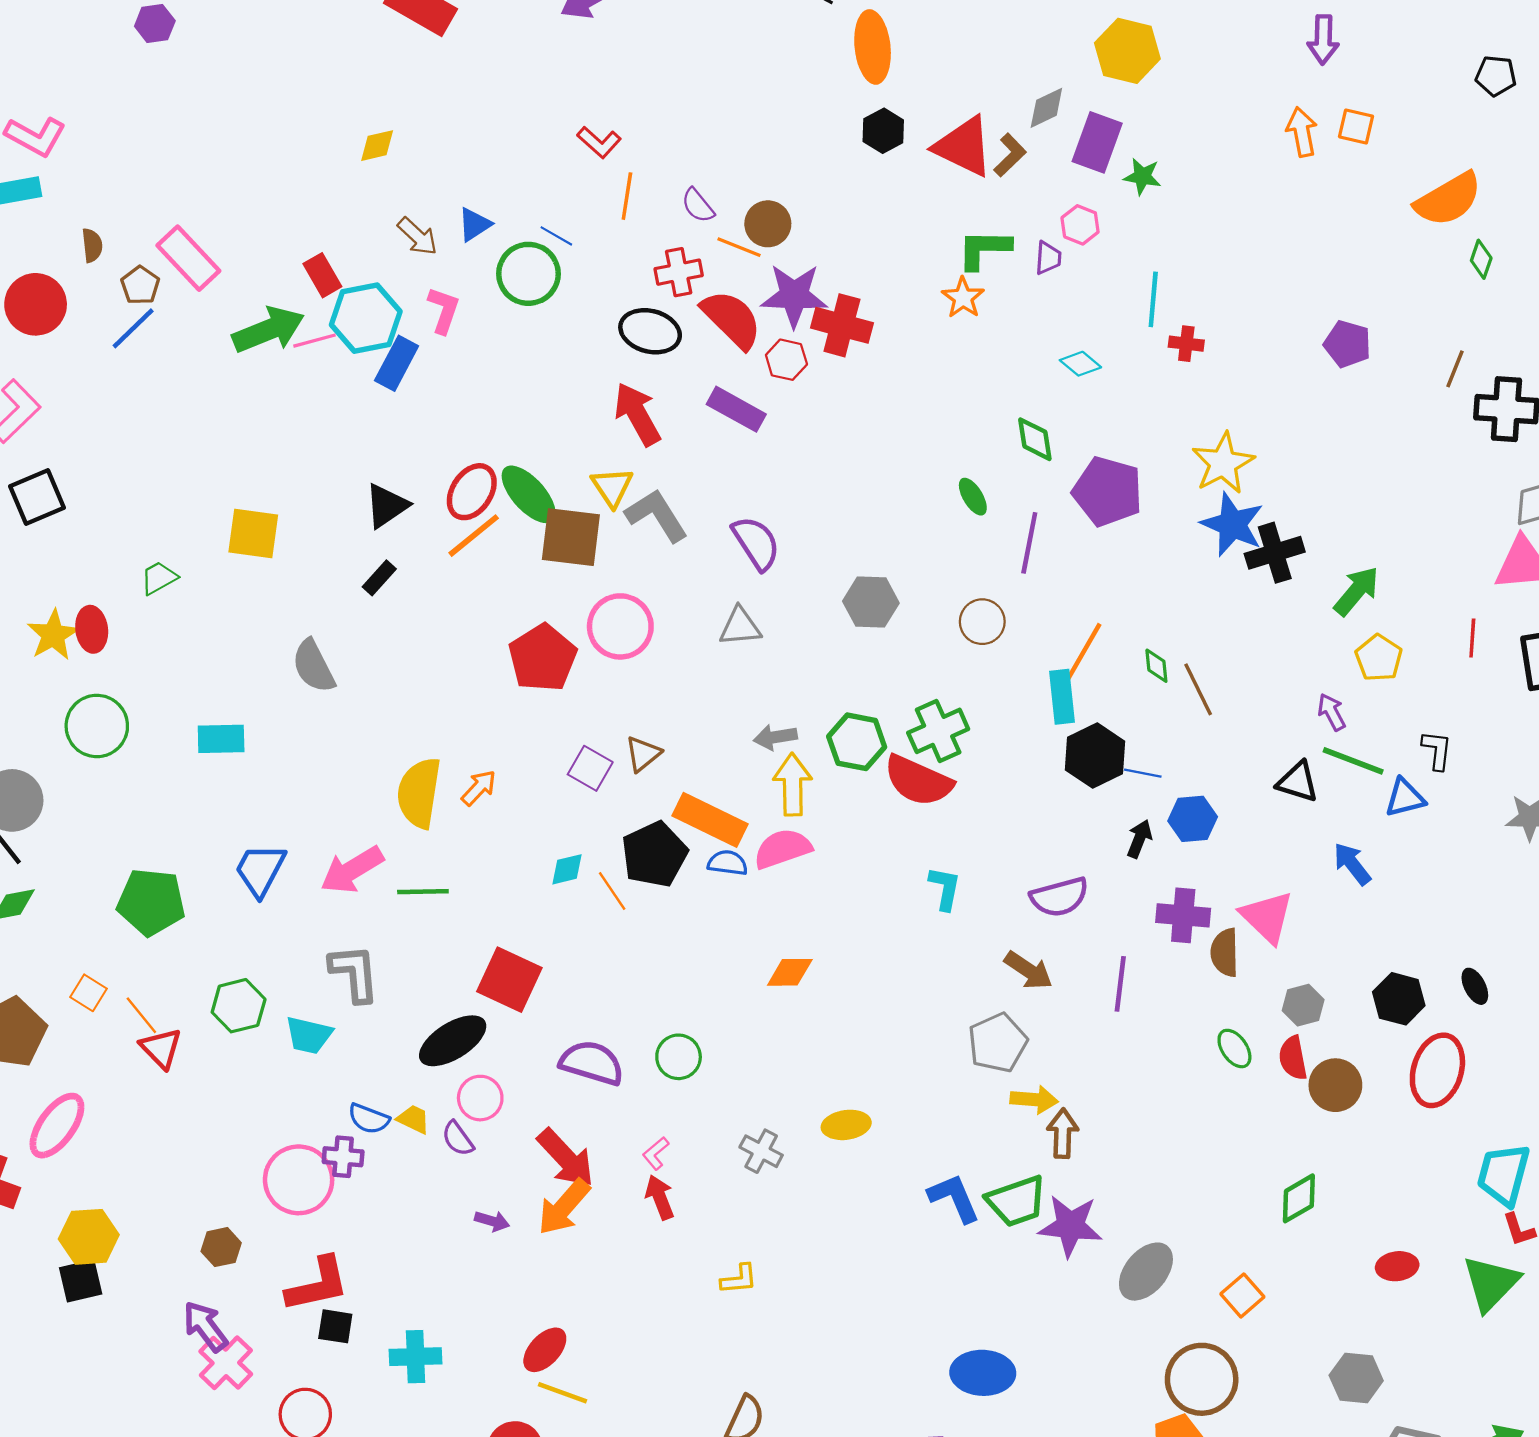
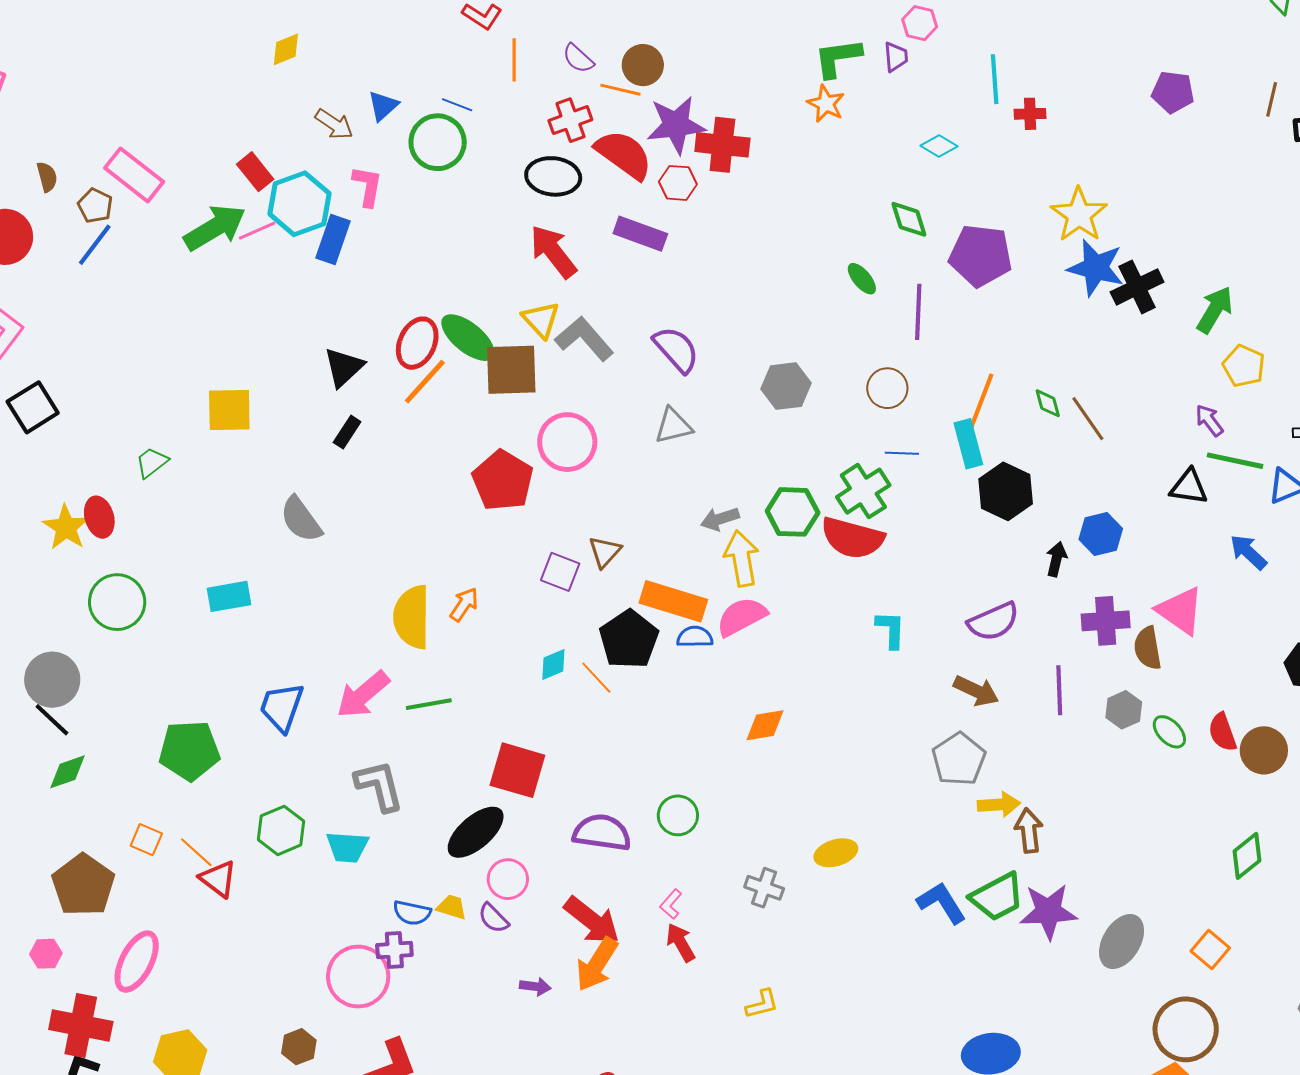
blue line: (1143, 773) -> (902, 453), moved
gray hexagon: (1303, 1005) -> (1124, 710), moved

